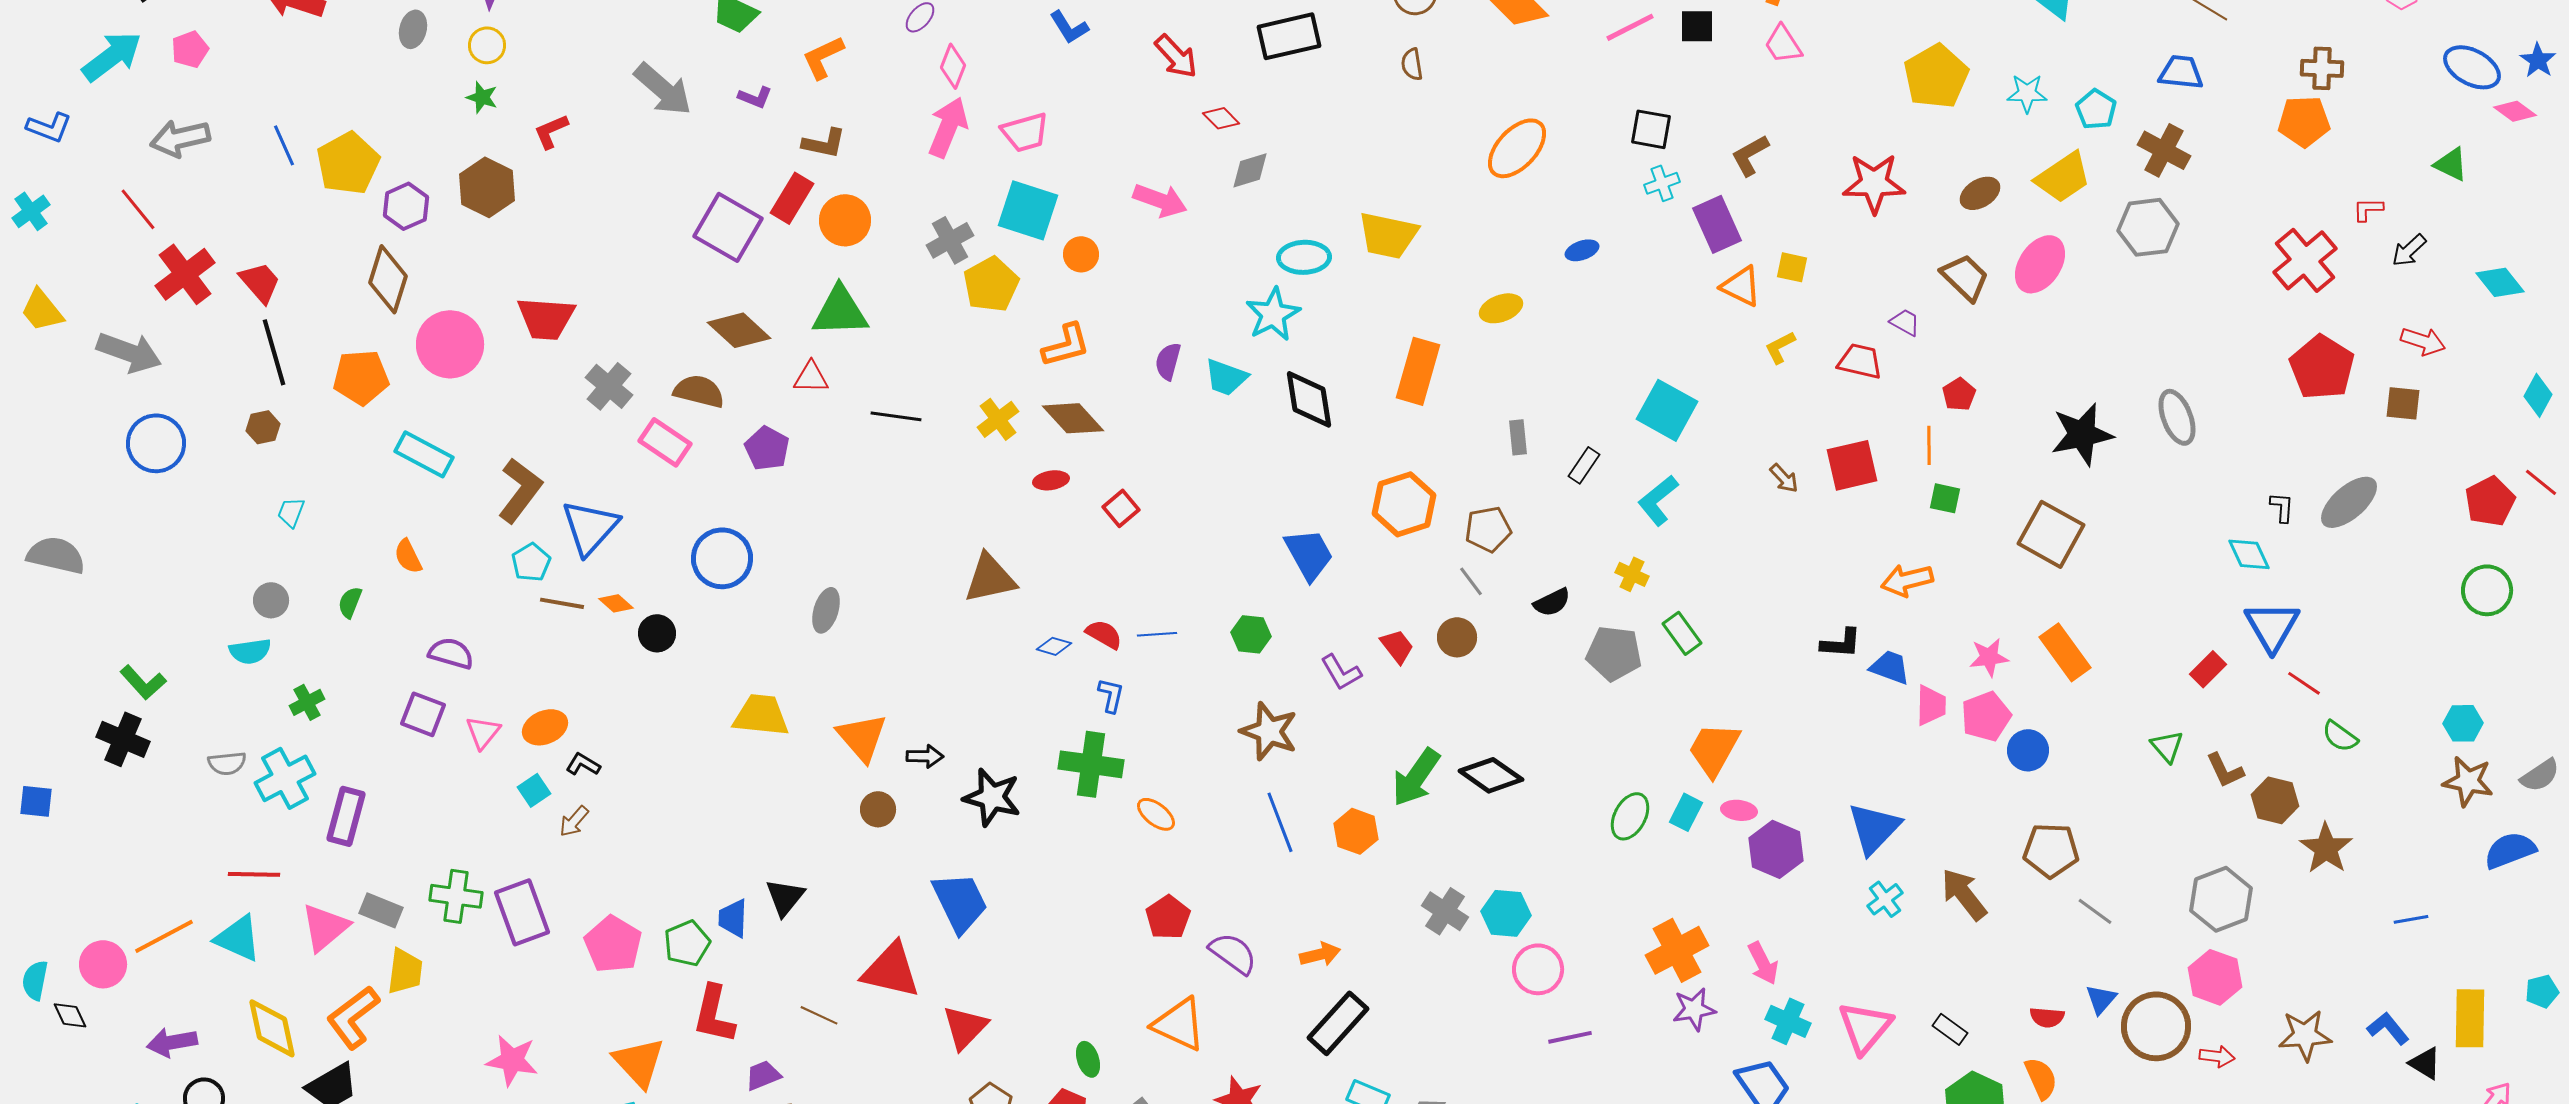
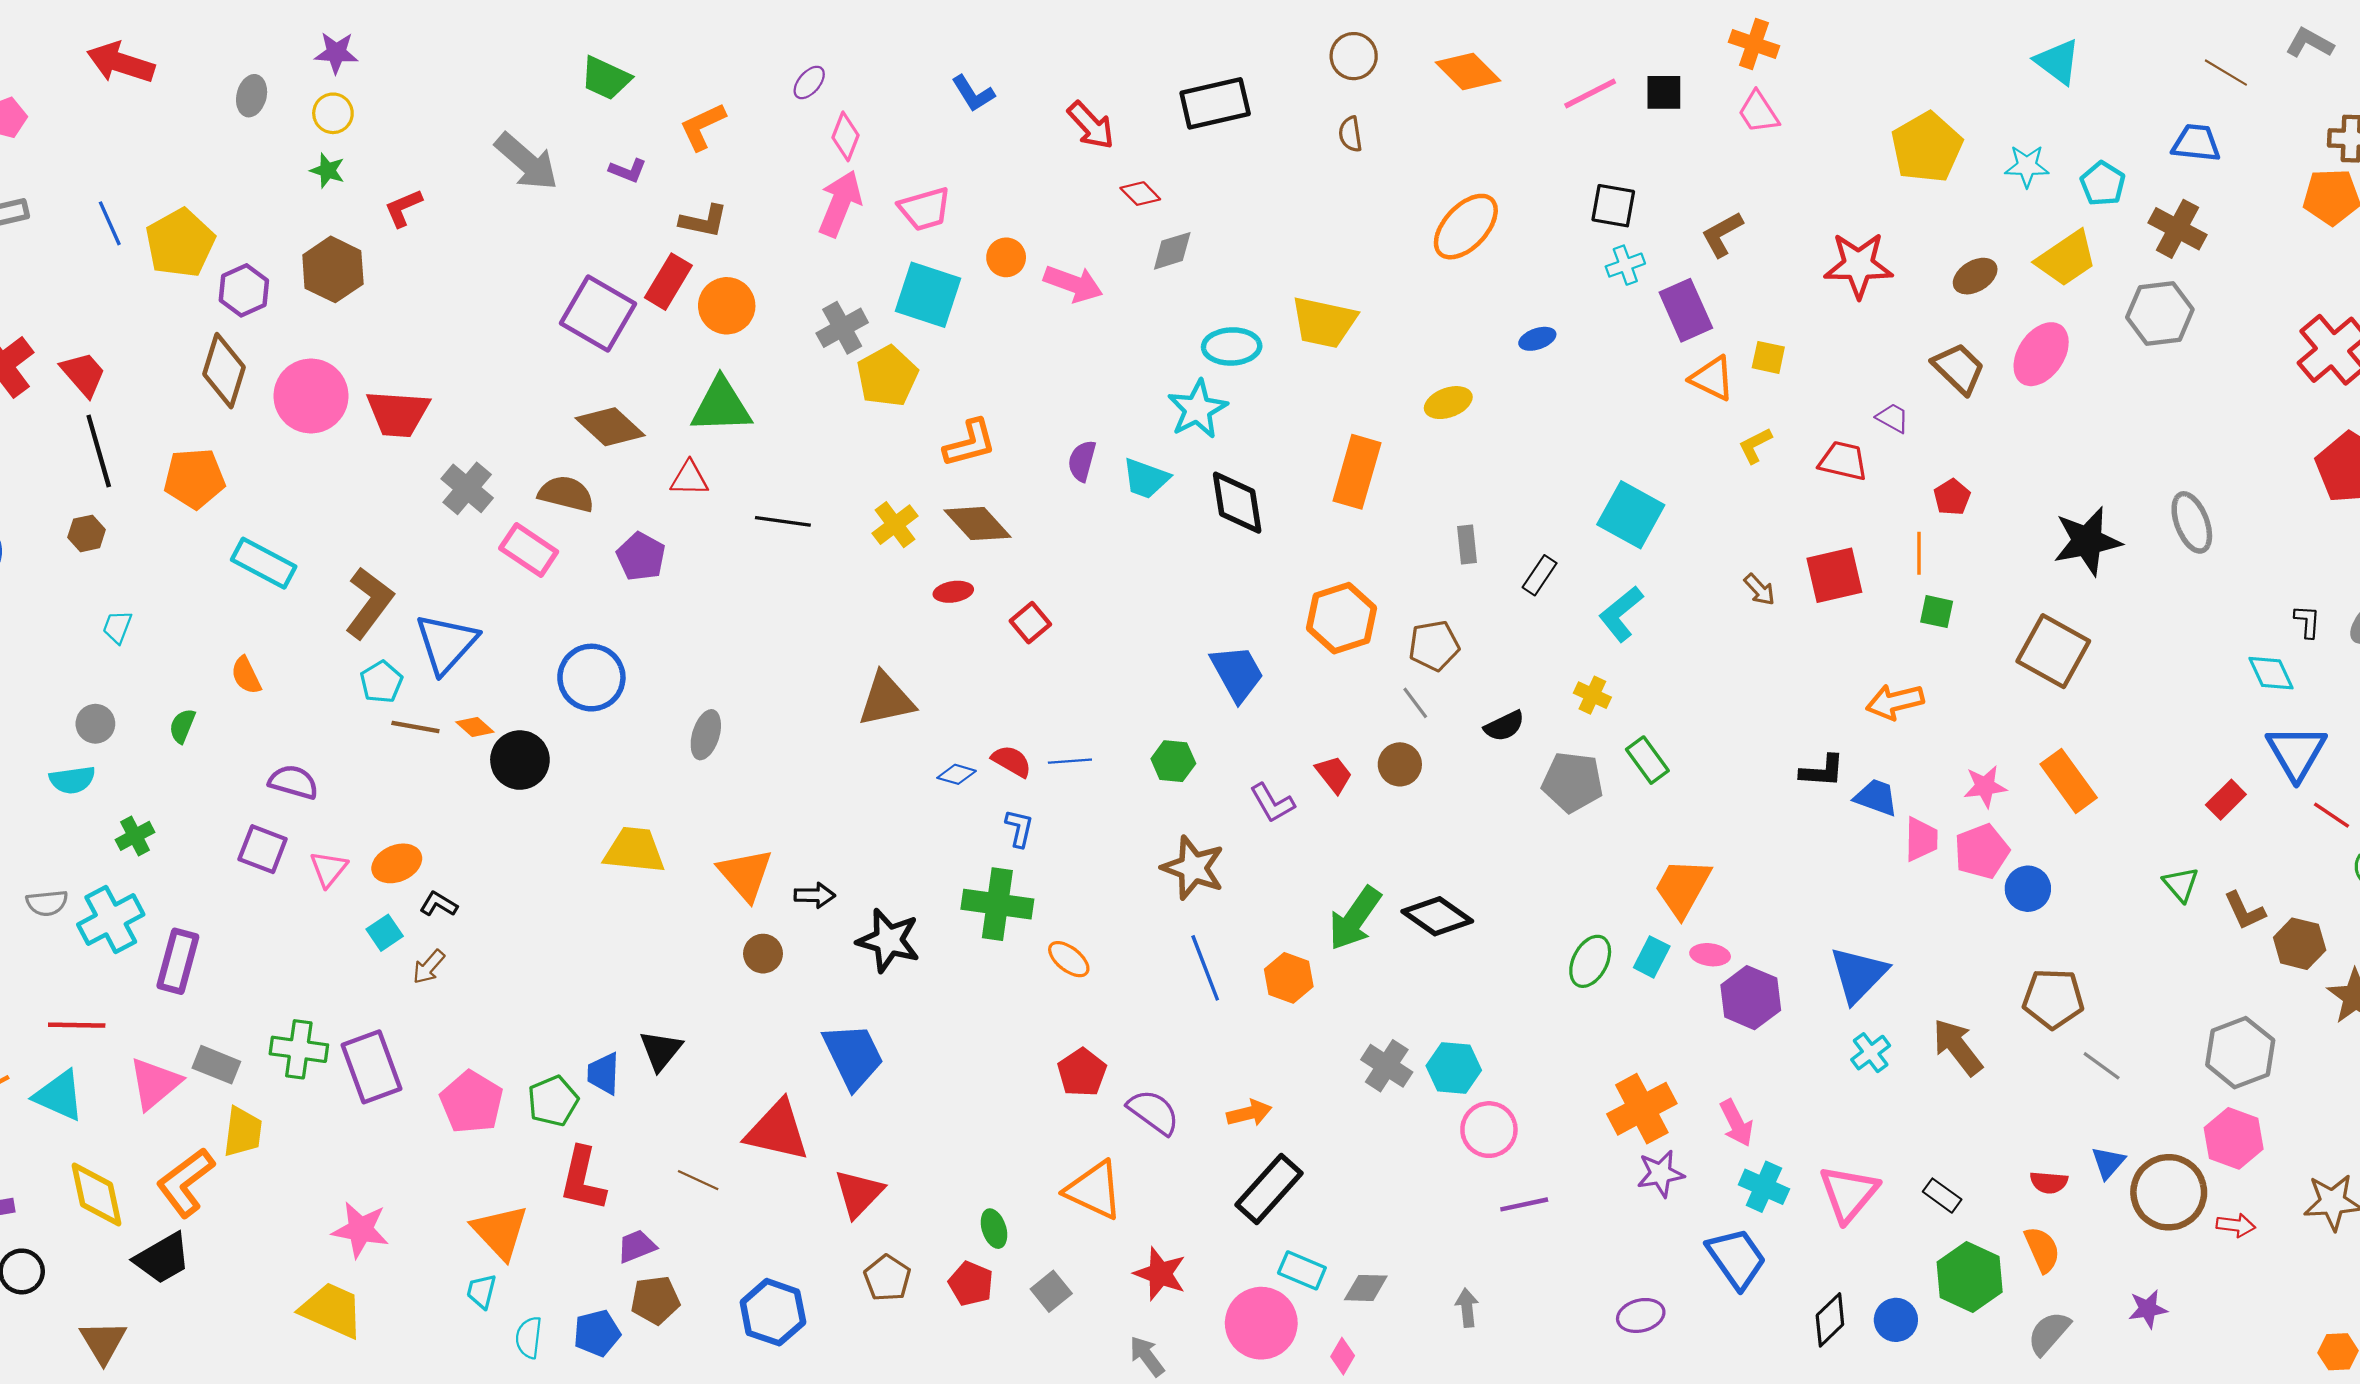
orange circle: (1081, 254) -> (1006, 257), moved
pink circle: (450, 344) -> (311, 396), moved
black circle: (657, 633) -> (520, 760), size x1.4

